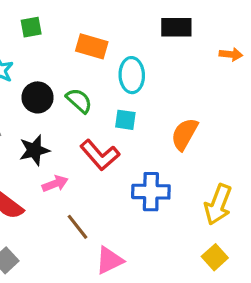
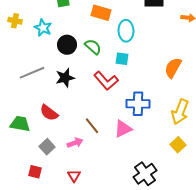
orange semicircle: (184, 134) -> (173, 68), moved
pink arrow: (55, 184) -> (75, 143), moved
pink triangle: (109, 260) -> (123, 129), moved

